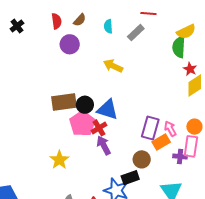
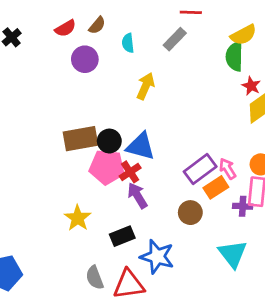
red semicircle: (56, 21) -> (65, 28), turned 70
cyan semicircle: (108, 26) -> (128, 43), moved
yellow arrow: (113, 66) -> (146, 86), turned 90
pink pentagon: (82, 124) -> (107, 167), turned -30
purple rectangle: (150, 128) -> (200, 169), turned 40
black rectangle: (130, 178) -> (122, 236), moved

